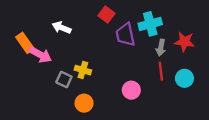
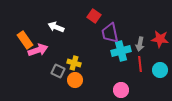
cyan cross: (150, 24) -> (121, 51), moved
pink arrow: (40, 55) -> (38, 50), turned -48
pink circle: (131, 90) -> (121, 90), moved
orange circle: (84, 103) -> (75, 80), moved

